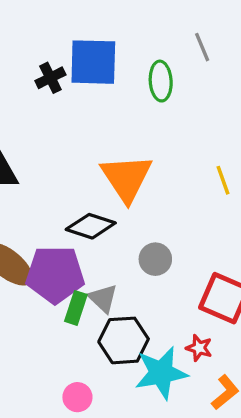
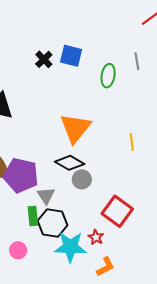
blue square: (93, 62) -> (71, 56), size x0.7
black cross: (50, 78) -> (44, 59), turned -30
black diamond: (91, 226) -> (70, 163), moved
green rectangle: (76, 308) -> (33, 216), moved, turned -36

